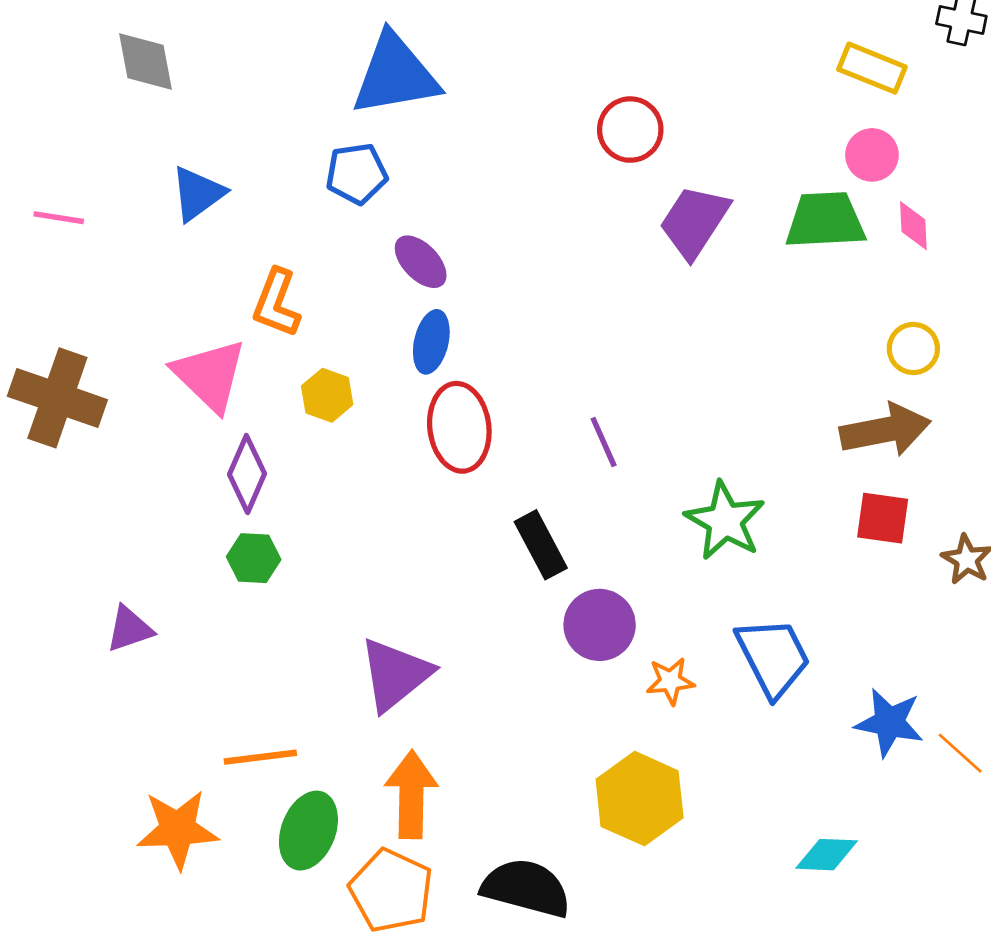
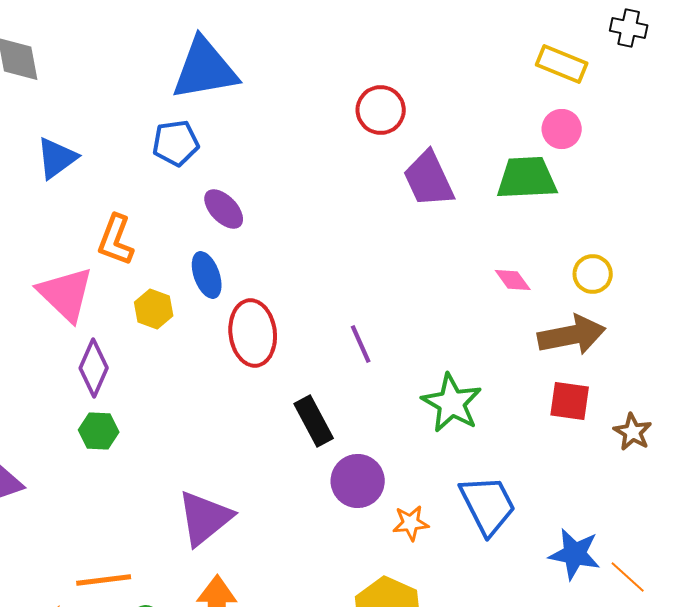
purple trapezoid: (694, 222) -> (429, 179), turned -58
pink diamond: (913, 226) -> (513, 280), moved, turned -33
blue ellipse: (431, 342) -> (207, 275), moved, turned -33

